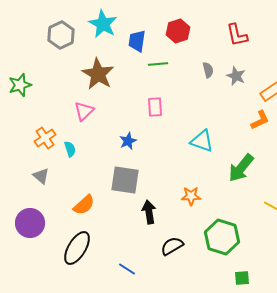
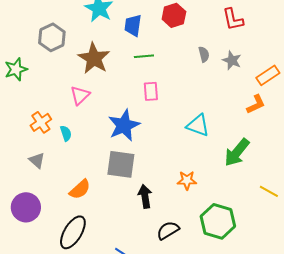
gray hexagon: (61, 35) -> (52, 37), moved
green line: (158, 64) -> (144, 56), moved
blue star: (128, 141) -> (124, 125), size x1.8

